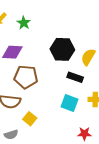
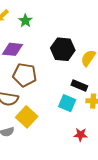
black rectangle: (75, 77) -> (79, 86), moved
yellow square: (30, 119) -> (27, 117), size x1.5

